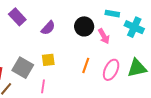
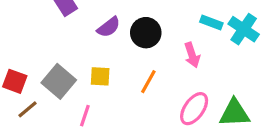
black circle: (84, 26) -> (146, 33), moved
cyan cross: (134, 27) -> (244, 29), moved
orange line: (86, 65) -> (148, 82), moved

